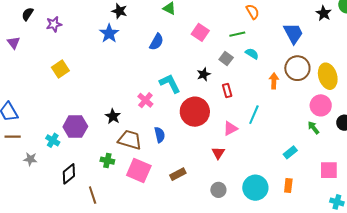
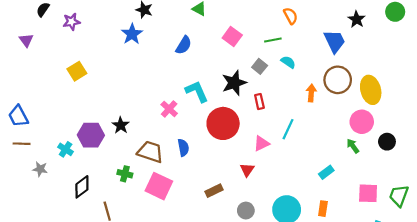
black star: (324, 13) -> (357, 19), moved
black star: (204, 74) -> (234, 83), size x1.6
black star: (113, 116) -> (121, 125), moved
brown rectangle: (178, 174) -> (214, 191), moved

